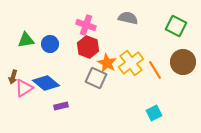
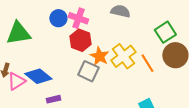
green square: (176, 26) -> (165, 32), moved, turned 30
green triangle: (26, 40) -> (18, 33), size x1.5
blue circle: (50, 44) -> (58, 18), moved

